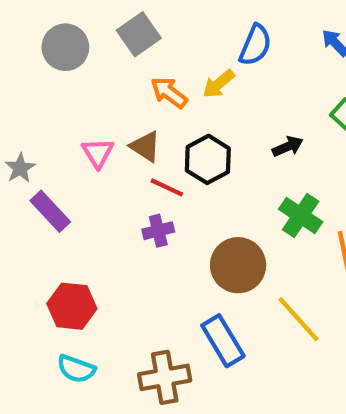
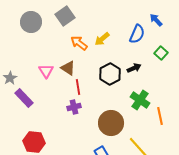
blue semicircle: (255, 45) -> (137, 34), moved
black hexagon: (208, 159) -> (110, 74), moved
red line: (167, 187) -> (78, 87), turned 56

